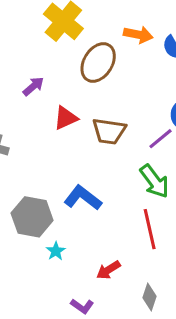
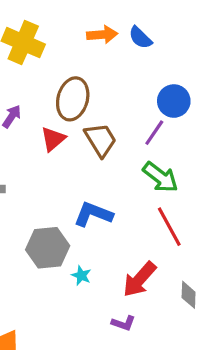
brown ellipse: (98, 62) -> (73, 99), moved
brown trapezoid: (109, 131) -> (100, 140), turned -114
red arrow: (108, 270) -> (139, 279), size x1.5

